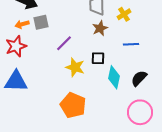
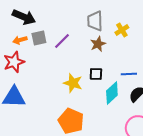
purple line: (64, 43) -> (62, 41), moved
blue line: (131, 44) -> (129, 74), moved
cyan diamond: (114, 77) -> (112, 93), turned 35

